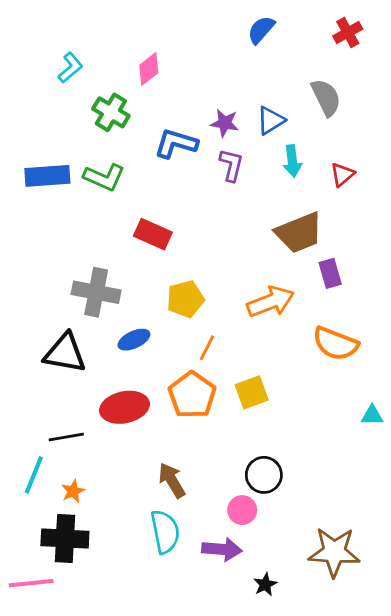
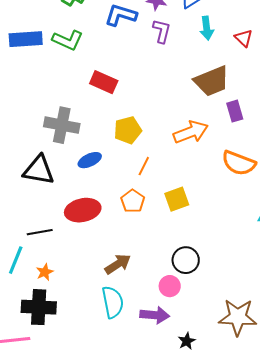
red triangle: (342, 175) -> (244, 38), turned -36
orange pentagon: (192, 395) -> (133, 201), size x0.7
brown arrow: (172, 480) -> (118, 264), turned 88

